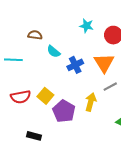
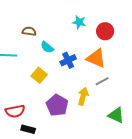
orange triangle: (104, 63) -> (96, 58), turned -35
yellow square: (45, 96) -> (39, 75), moved
red semicircle: (21, 97) -> (15, 111), moved

